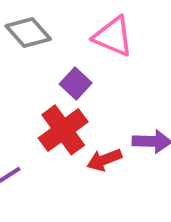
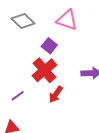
red arrow: (104, 160) -> (56, 94), moved, turned -30

